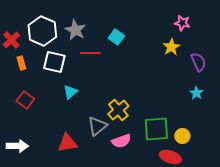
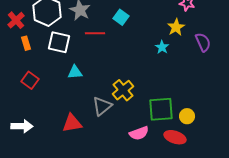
cyan triangle: (70, 92) -> (75, 72), turned 35
cyan star: (196, 93) -> (162, 47), moved
pink semicircle: (121, 141) -> (139, 133), moved

